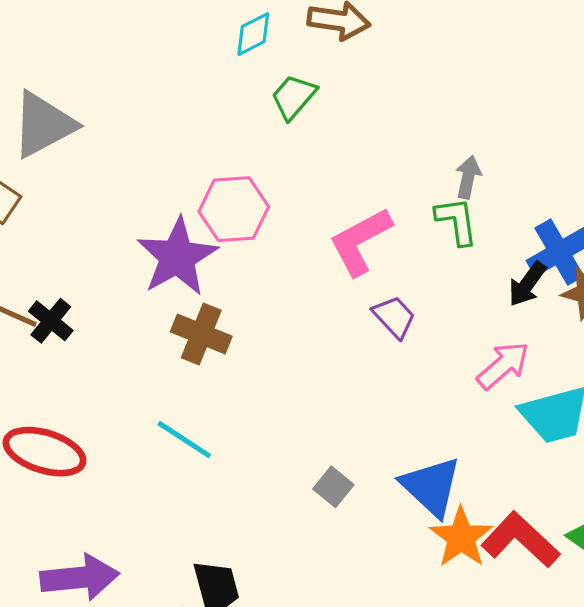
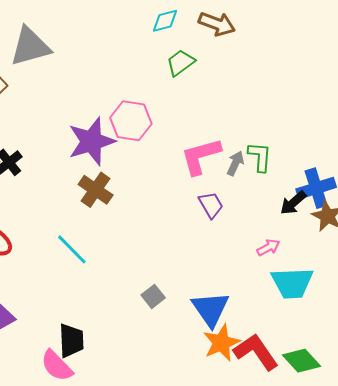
gray arrow: (468, 177) -> (235, 163), moved
pink arrow: (503, 365) -> (268, 247), size x0.7

